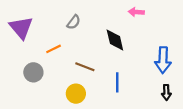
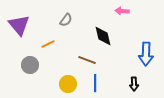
brown line: (85, 67) -> (87, 60), moved
blue line: (117, 82) -> (95, 83), moved
black arrow: (166, 92) -> (134, 84), moved

